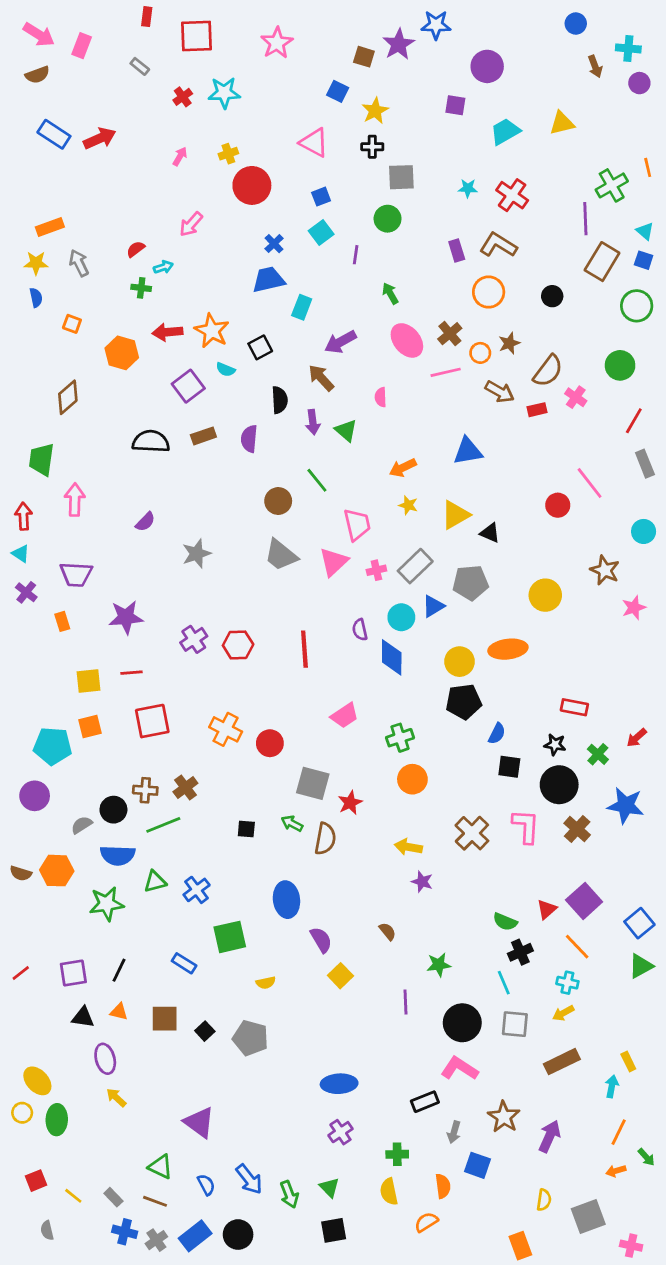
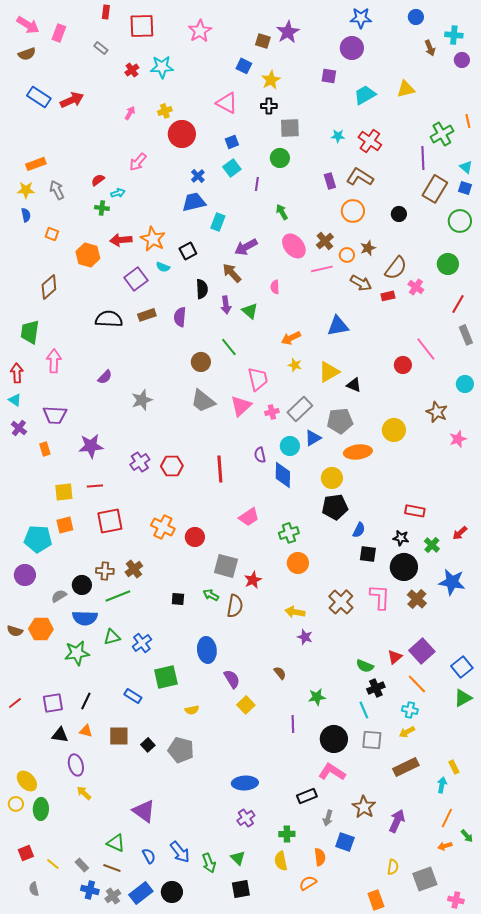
blue star: (436, 25) -> (361, 18), moved
orange ellipse: (508, 649) -> (358, 452), moved

